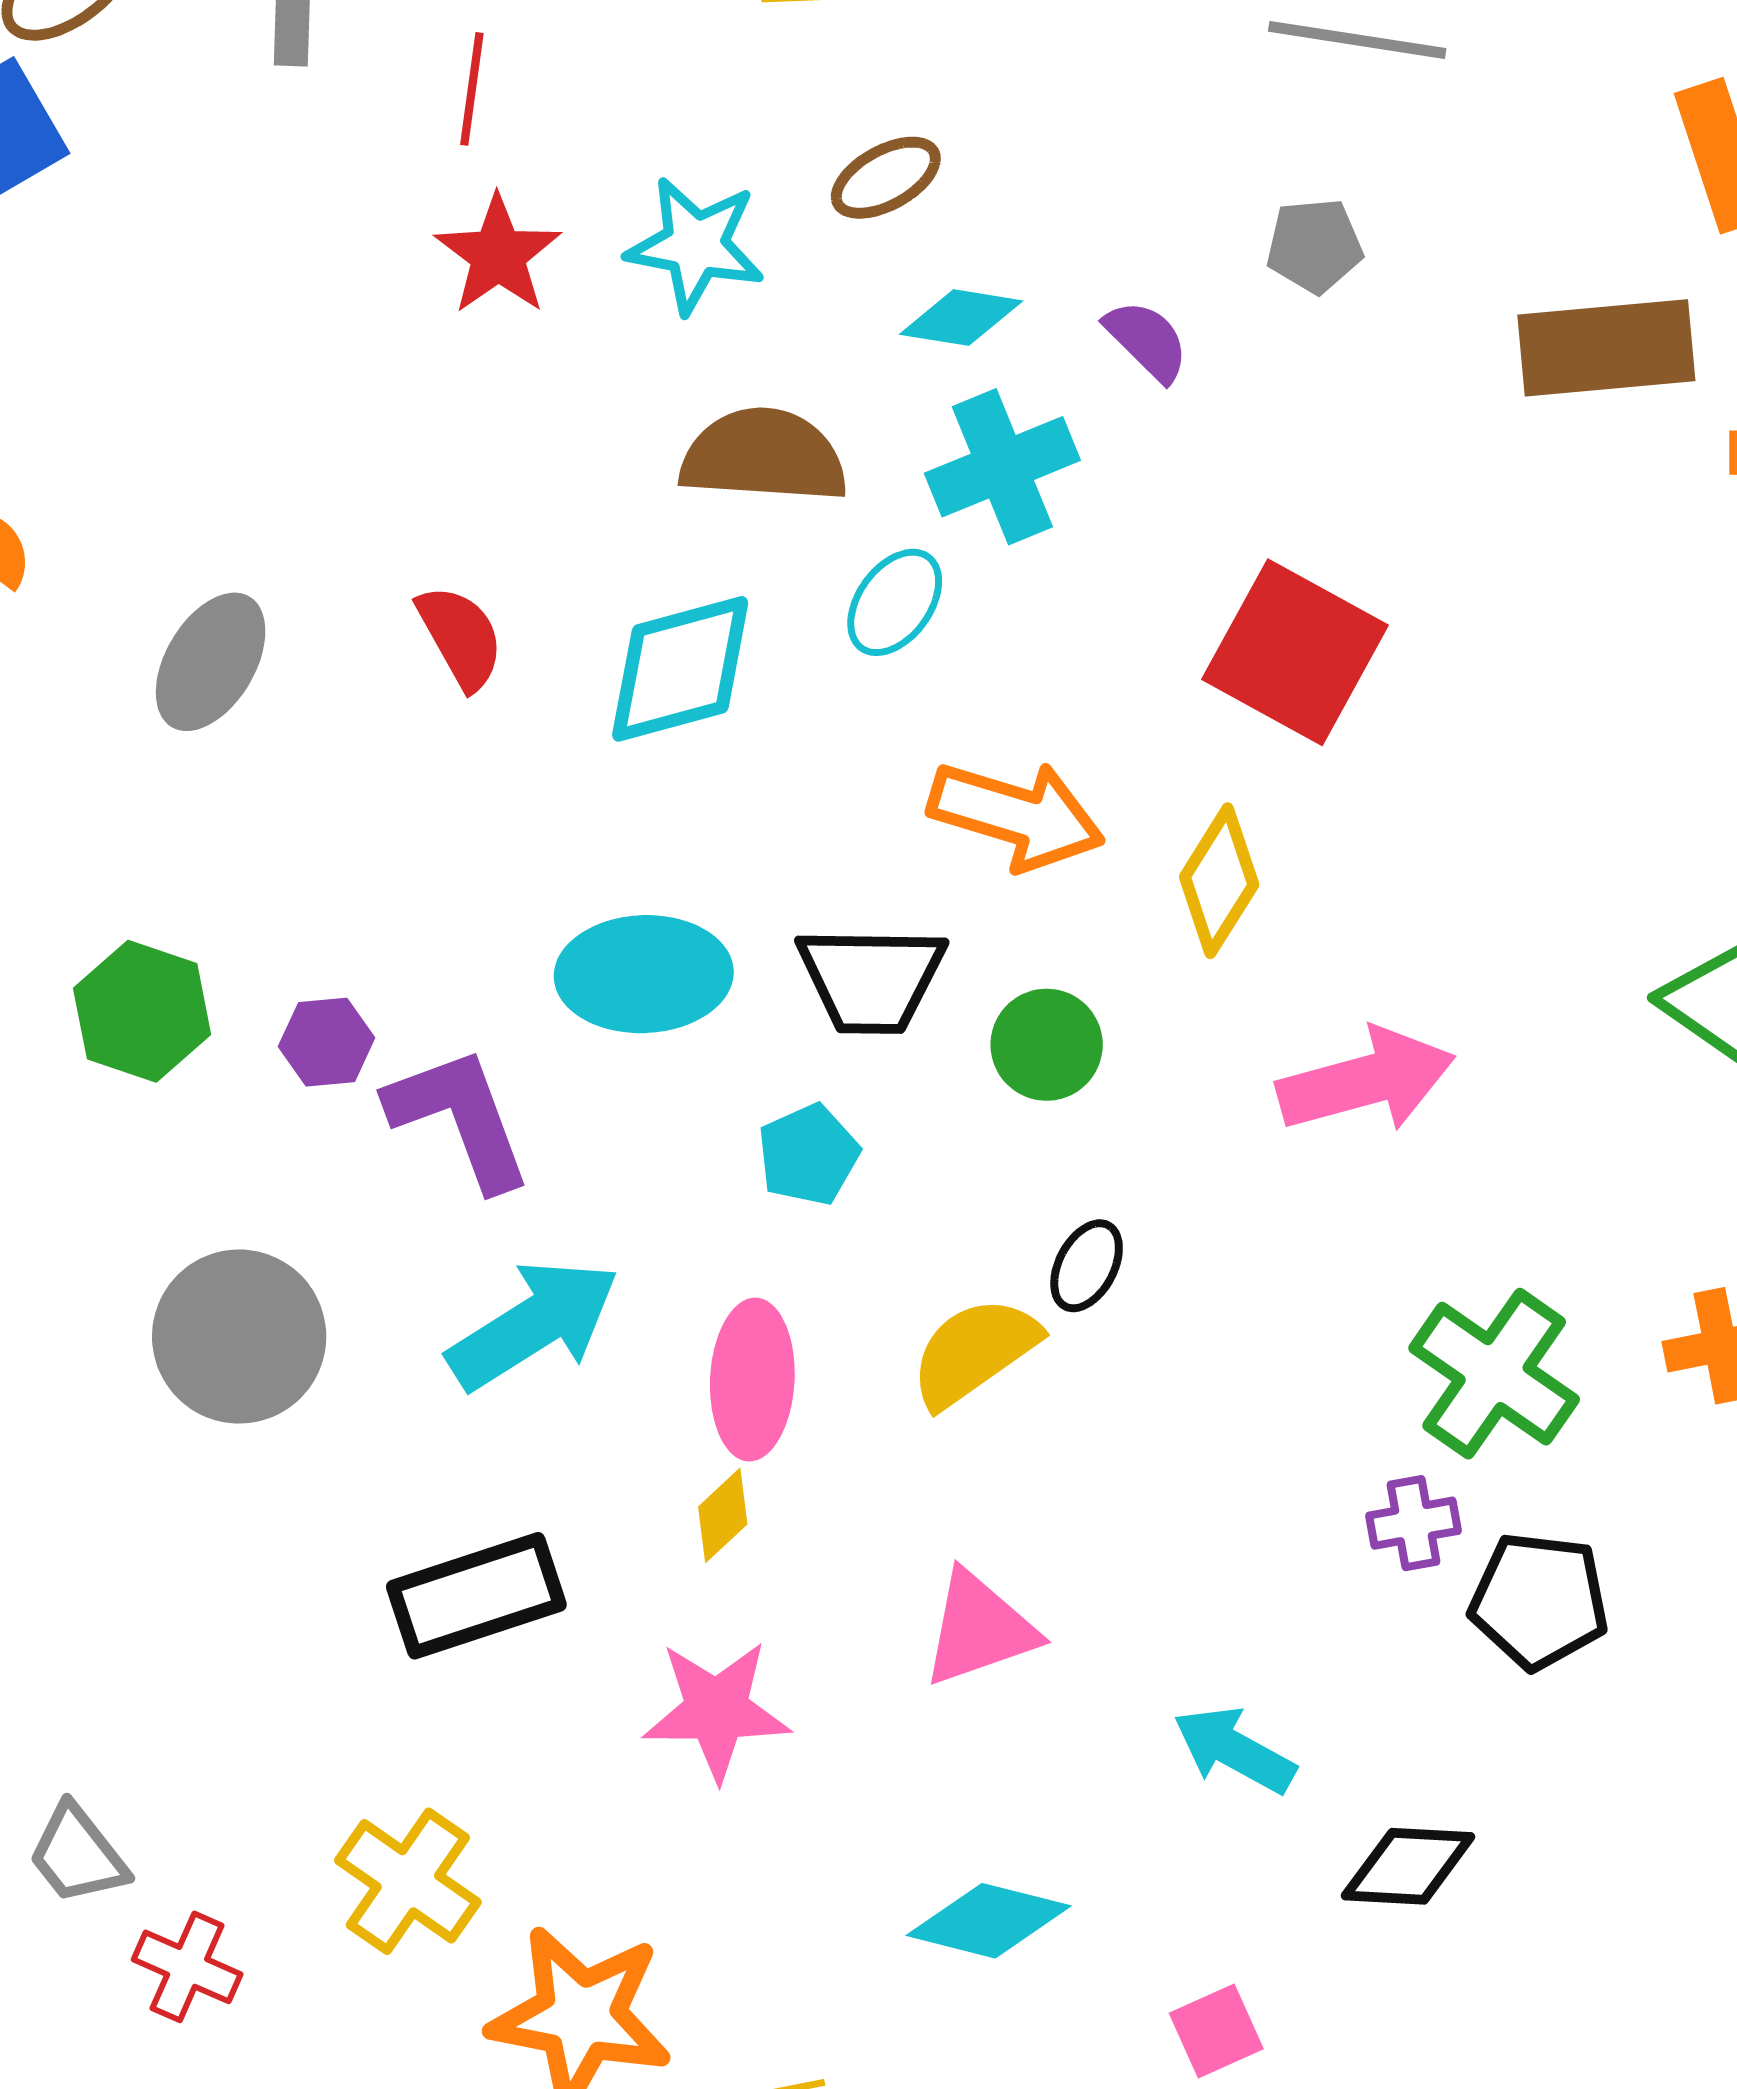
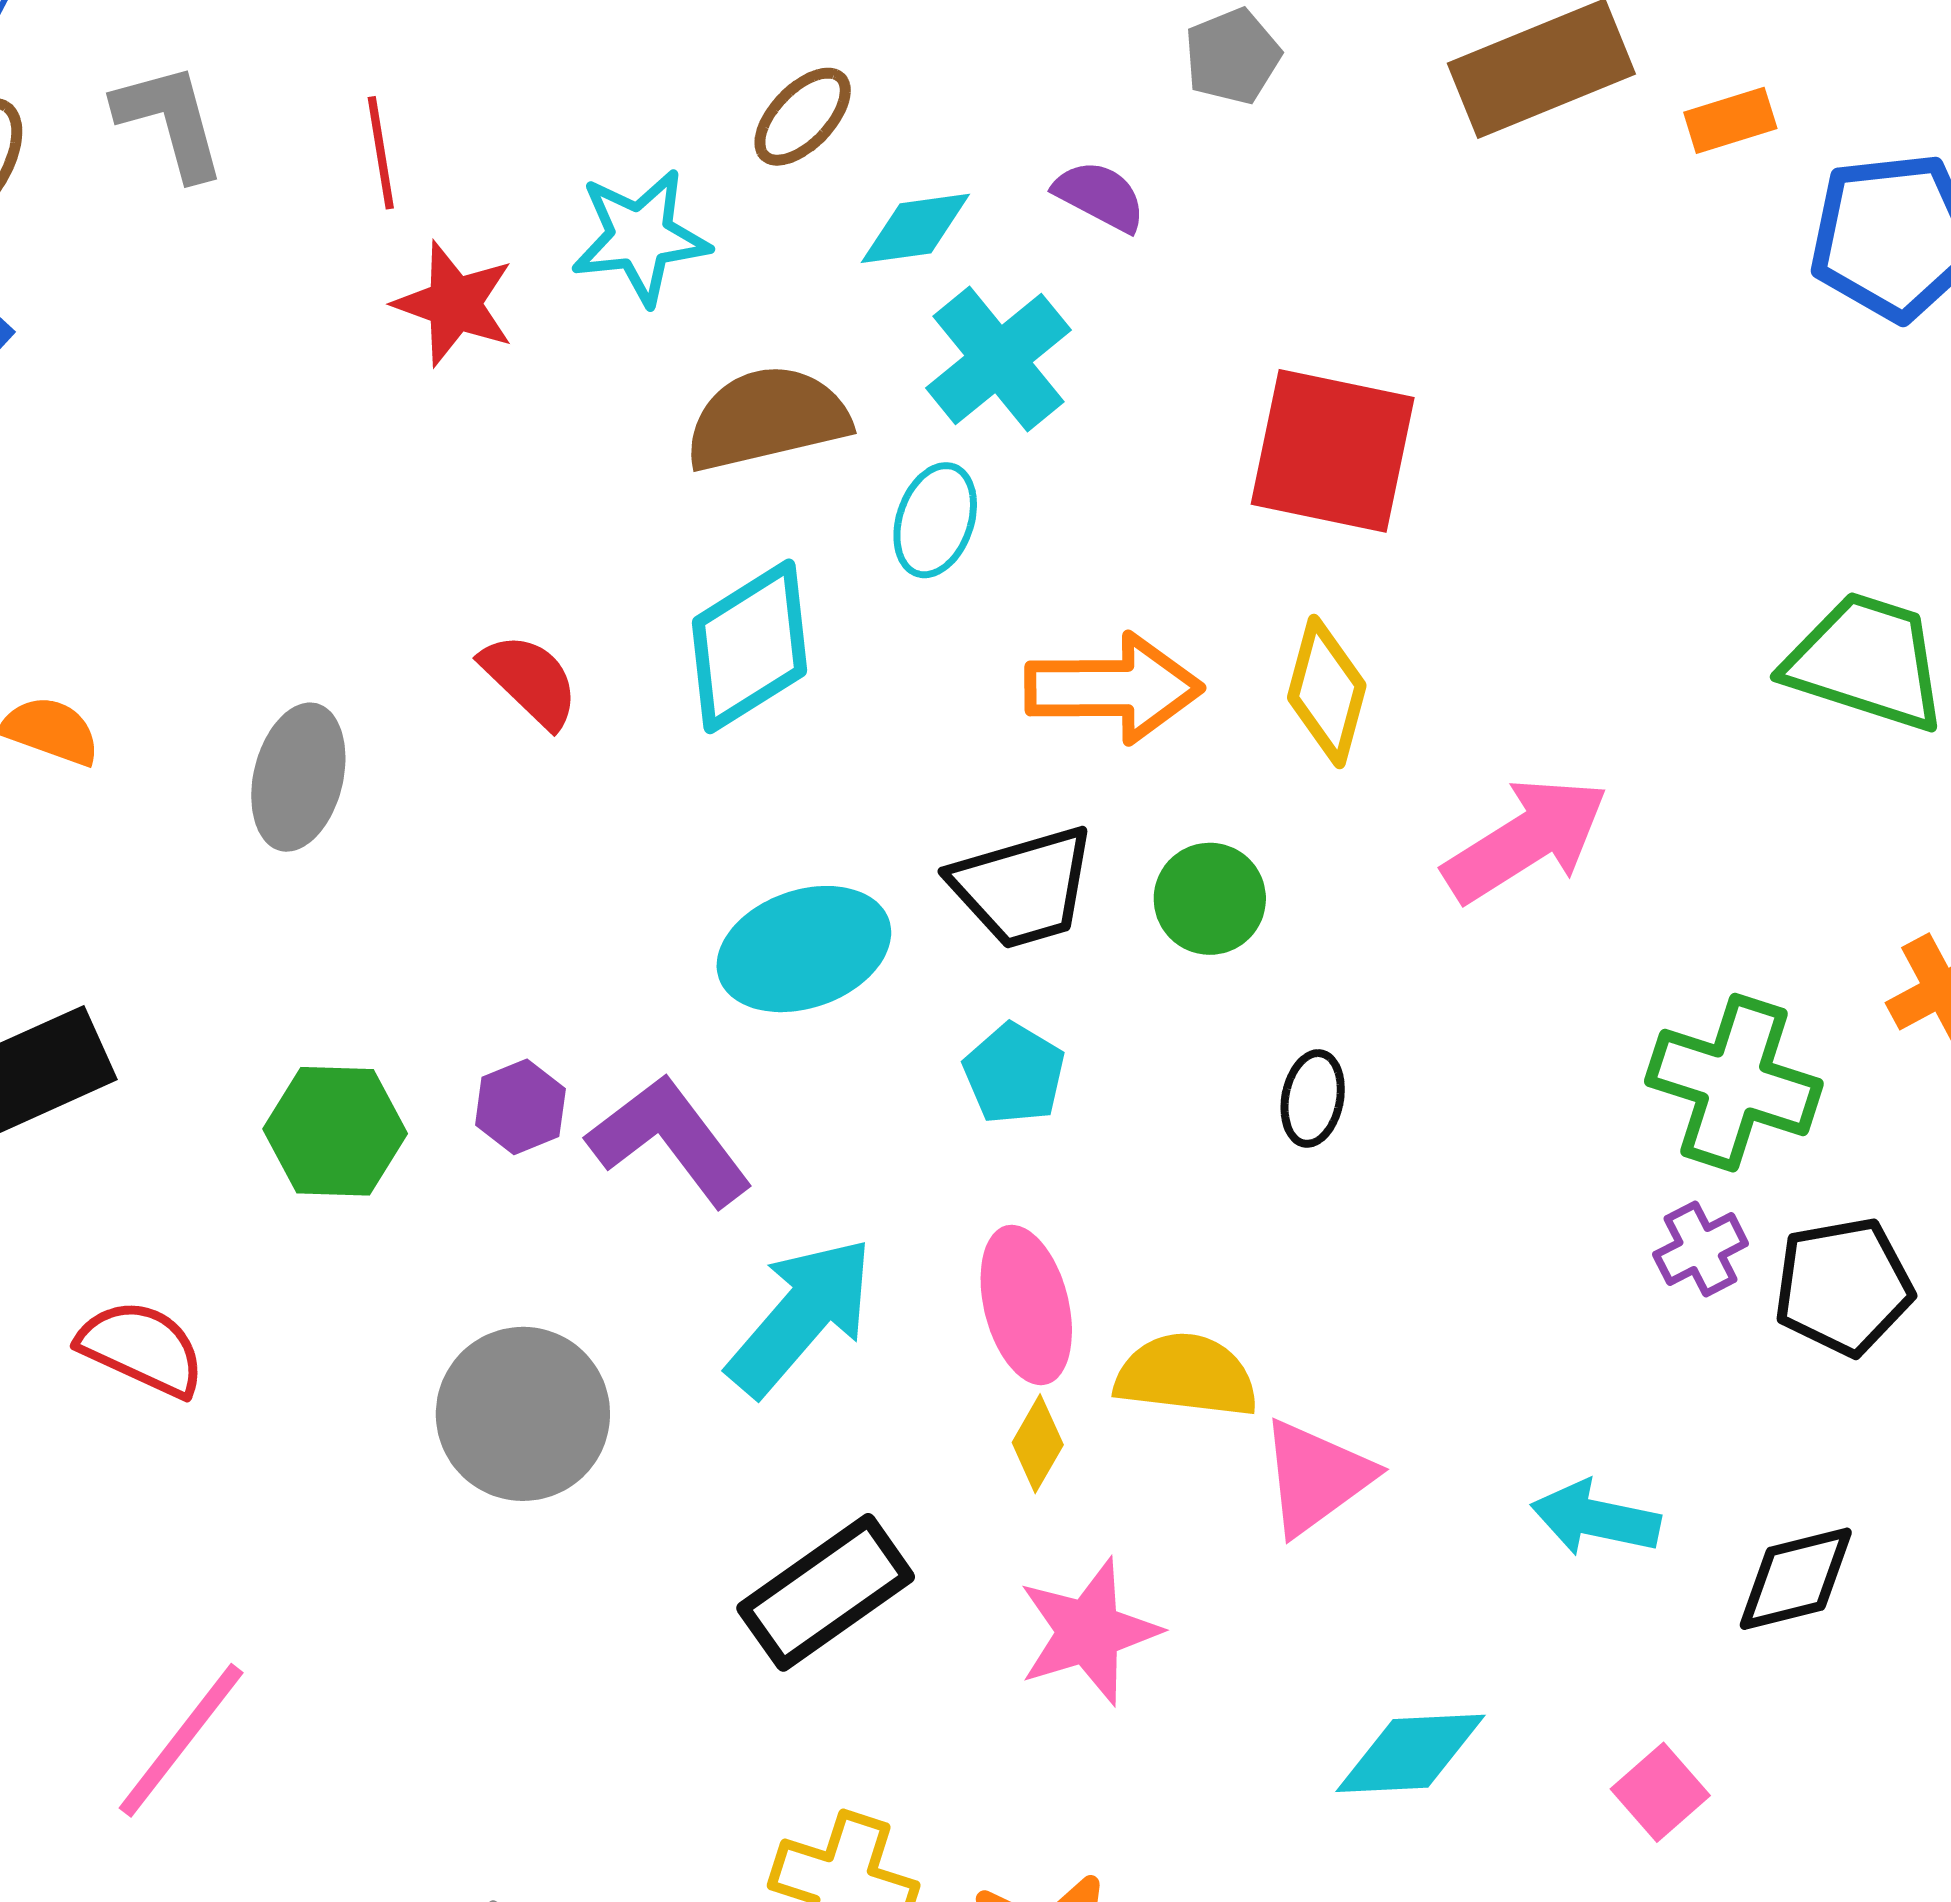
yellow semicircle: (974, 1352) -> (1186, 1375), moved, turned 59

